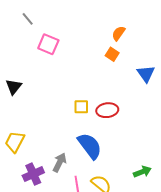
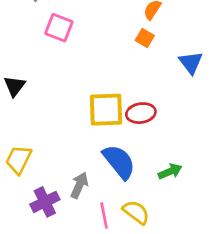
yellow square: (81, 107) -> (106, 110), size x1.8
green arrow: (142, 172) -> (170, 171), moved

